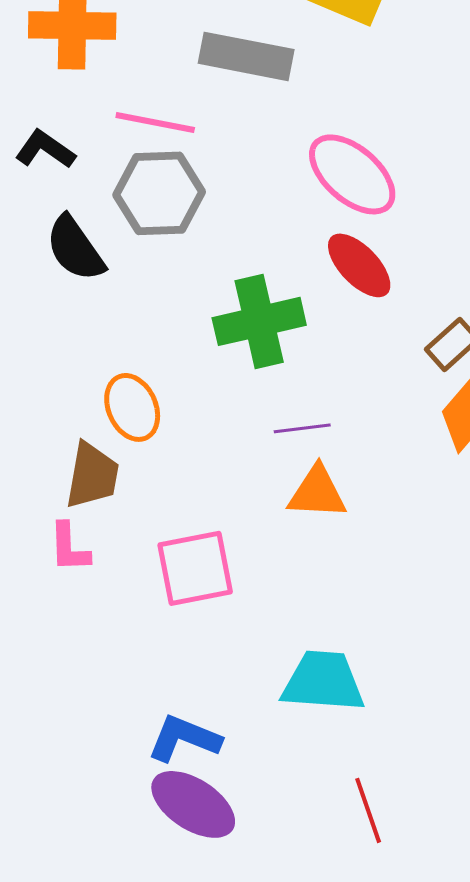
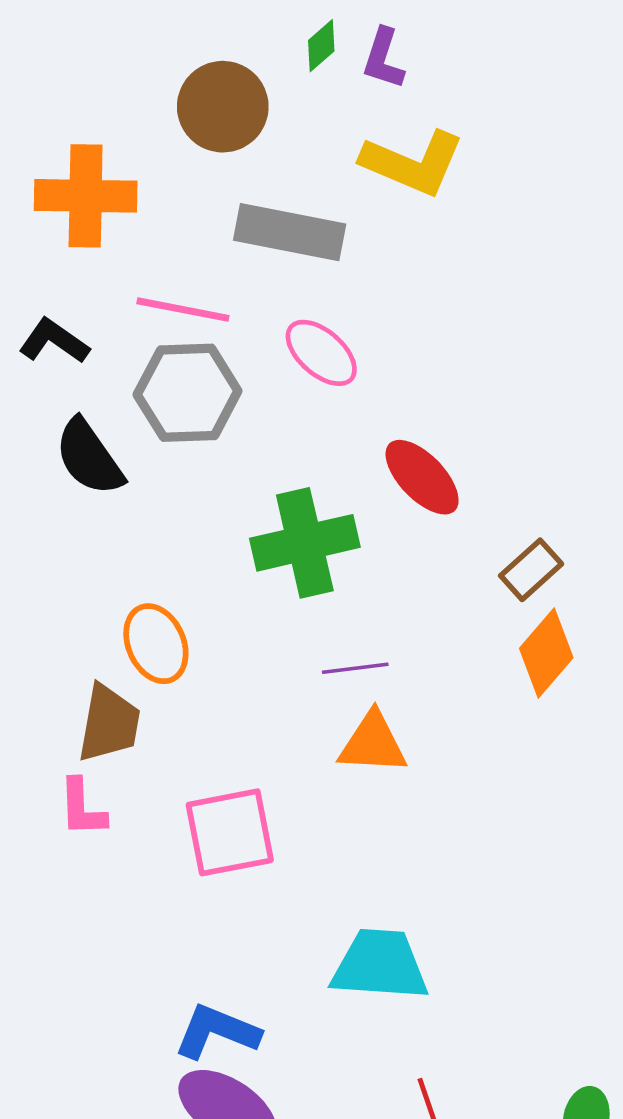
pink ellipse: (352, 174) -> (321, 353), moved, size x0.7

